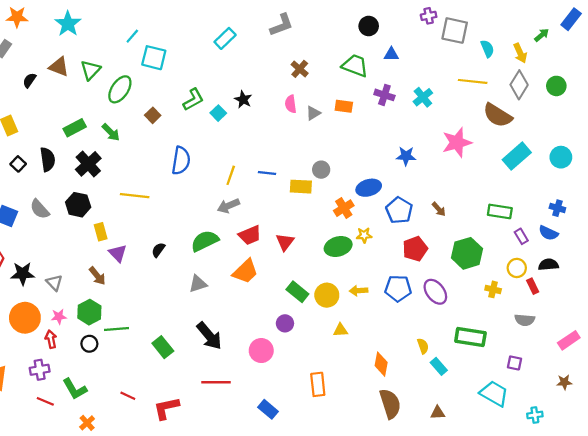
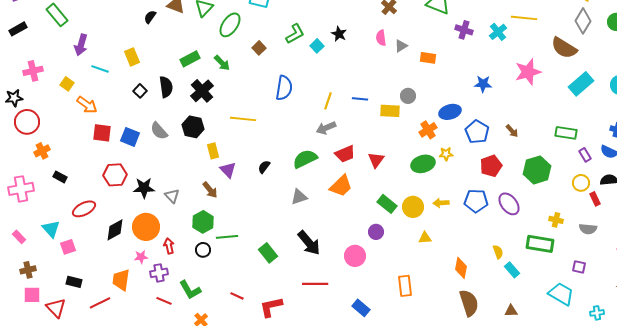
yellow line: (473, 81) -> (524, 18), moved
orange rectangle: (344, 106) -> (428, 58), moved
yellow cross: (493, 289) -> (556, 220), moved
pink star: (59, 317) -> (141, 257), moved

